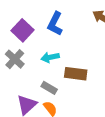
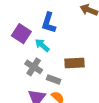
cyan arrow: (50, 57) -> (42, 45), moved, turned 63
gray cross: (15, 59) -> (34, 67), moved

